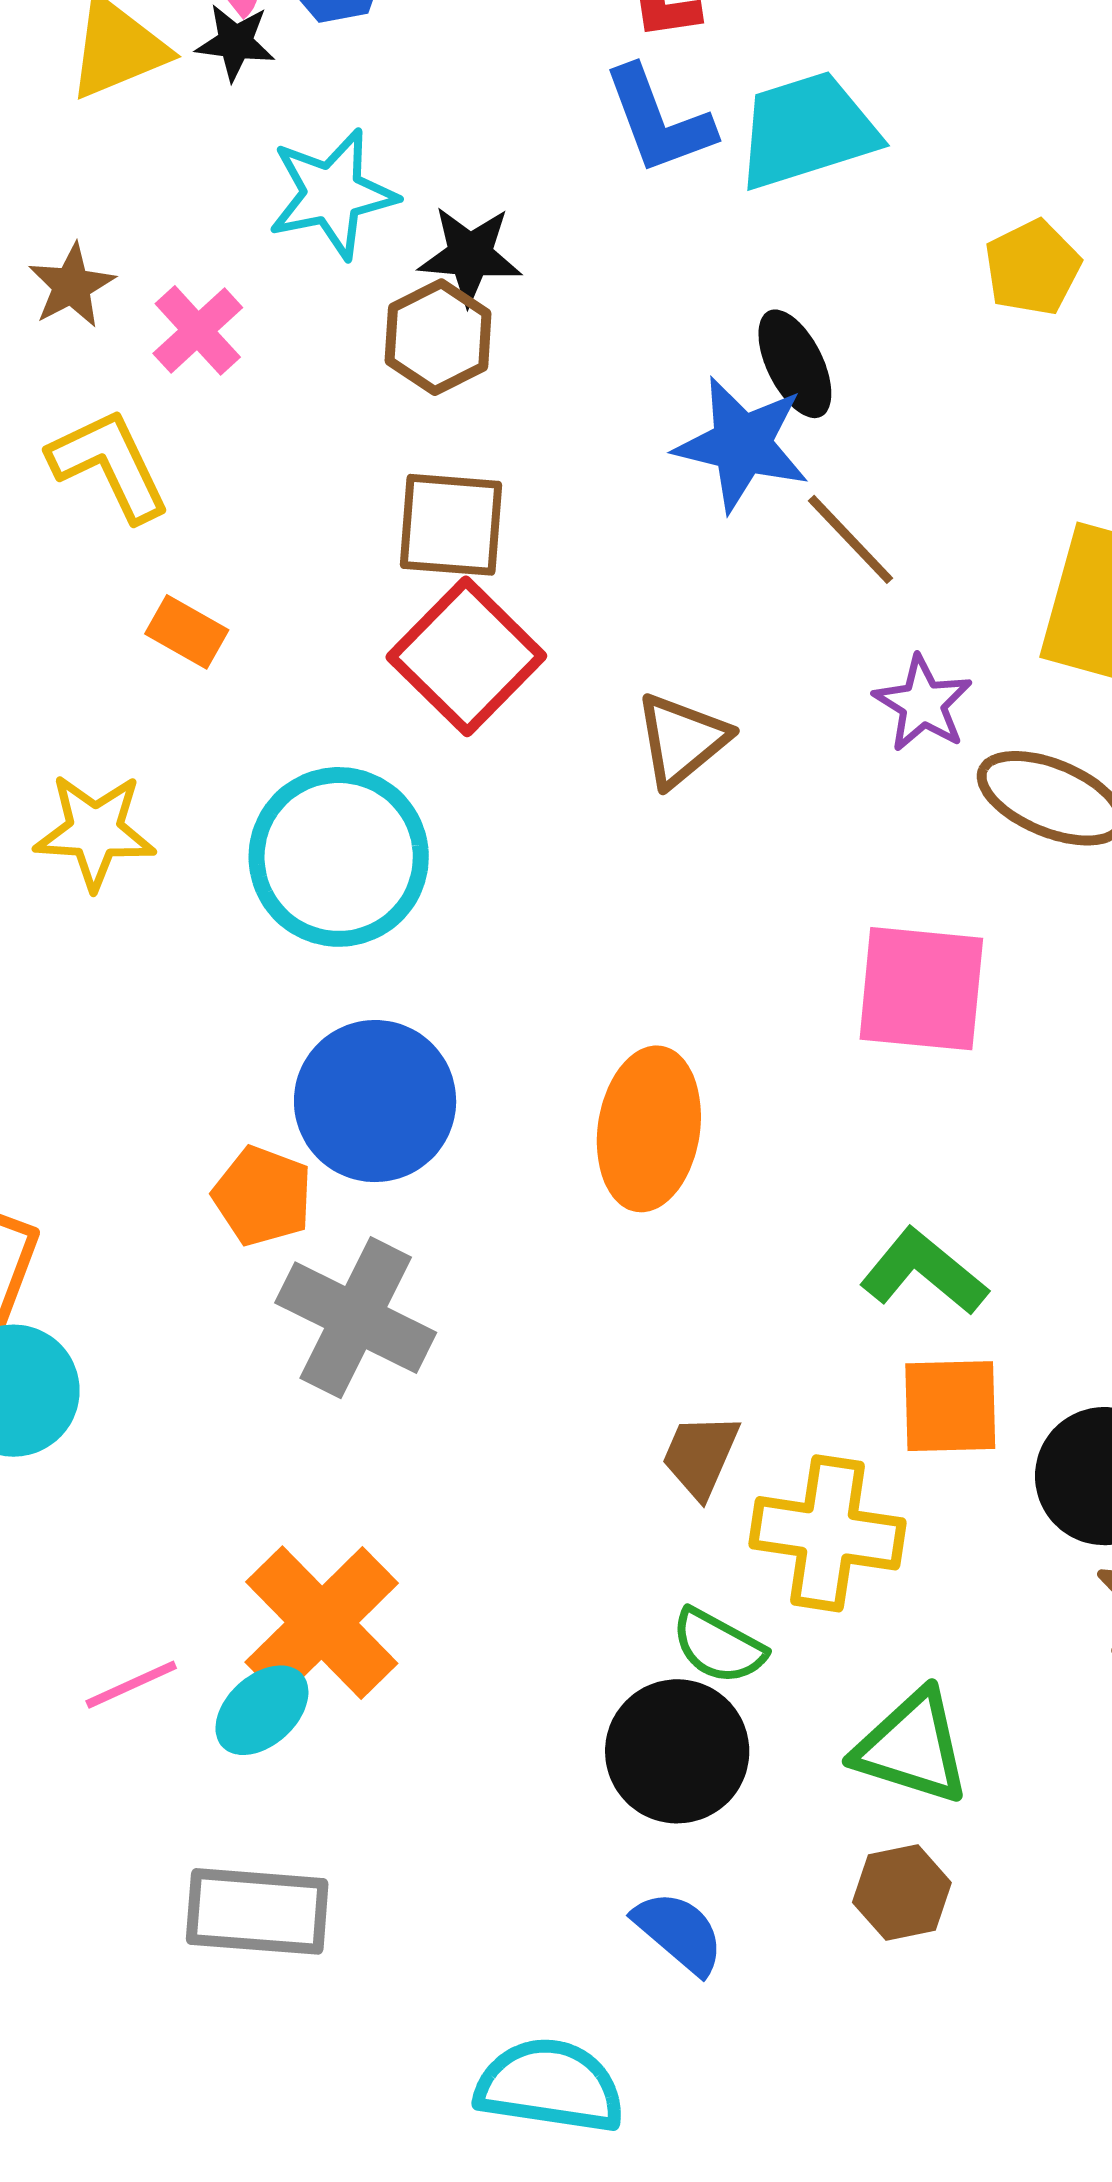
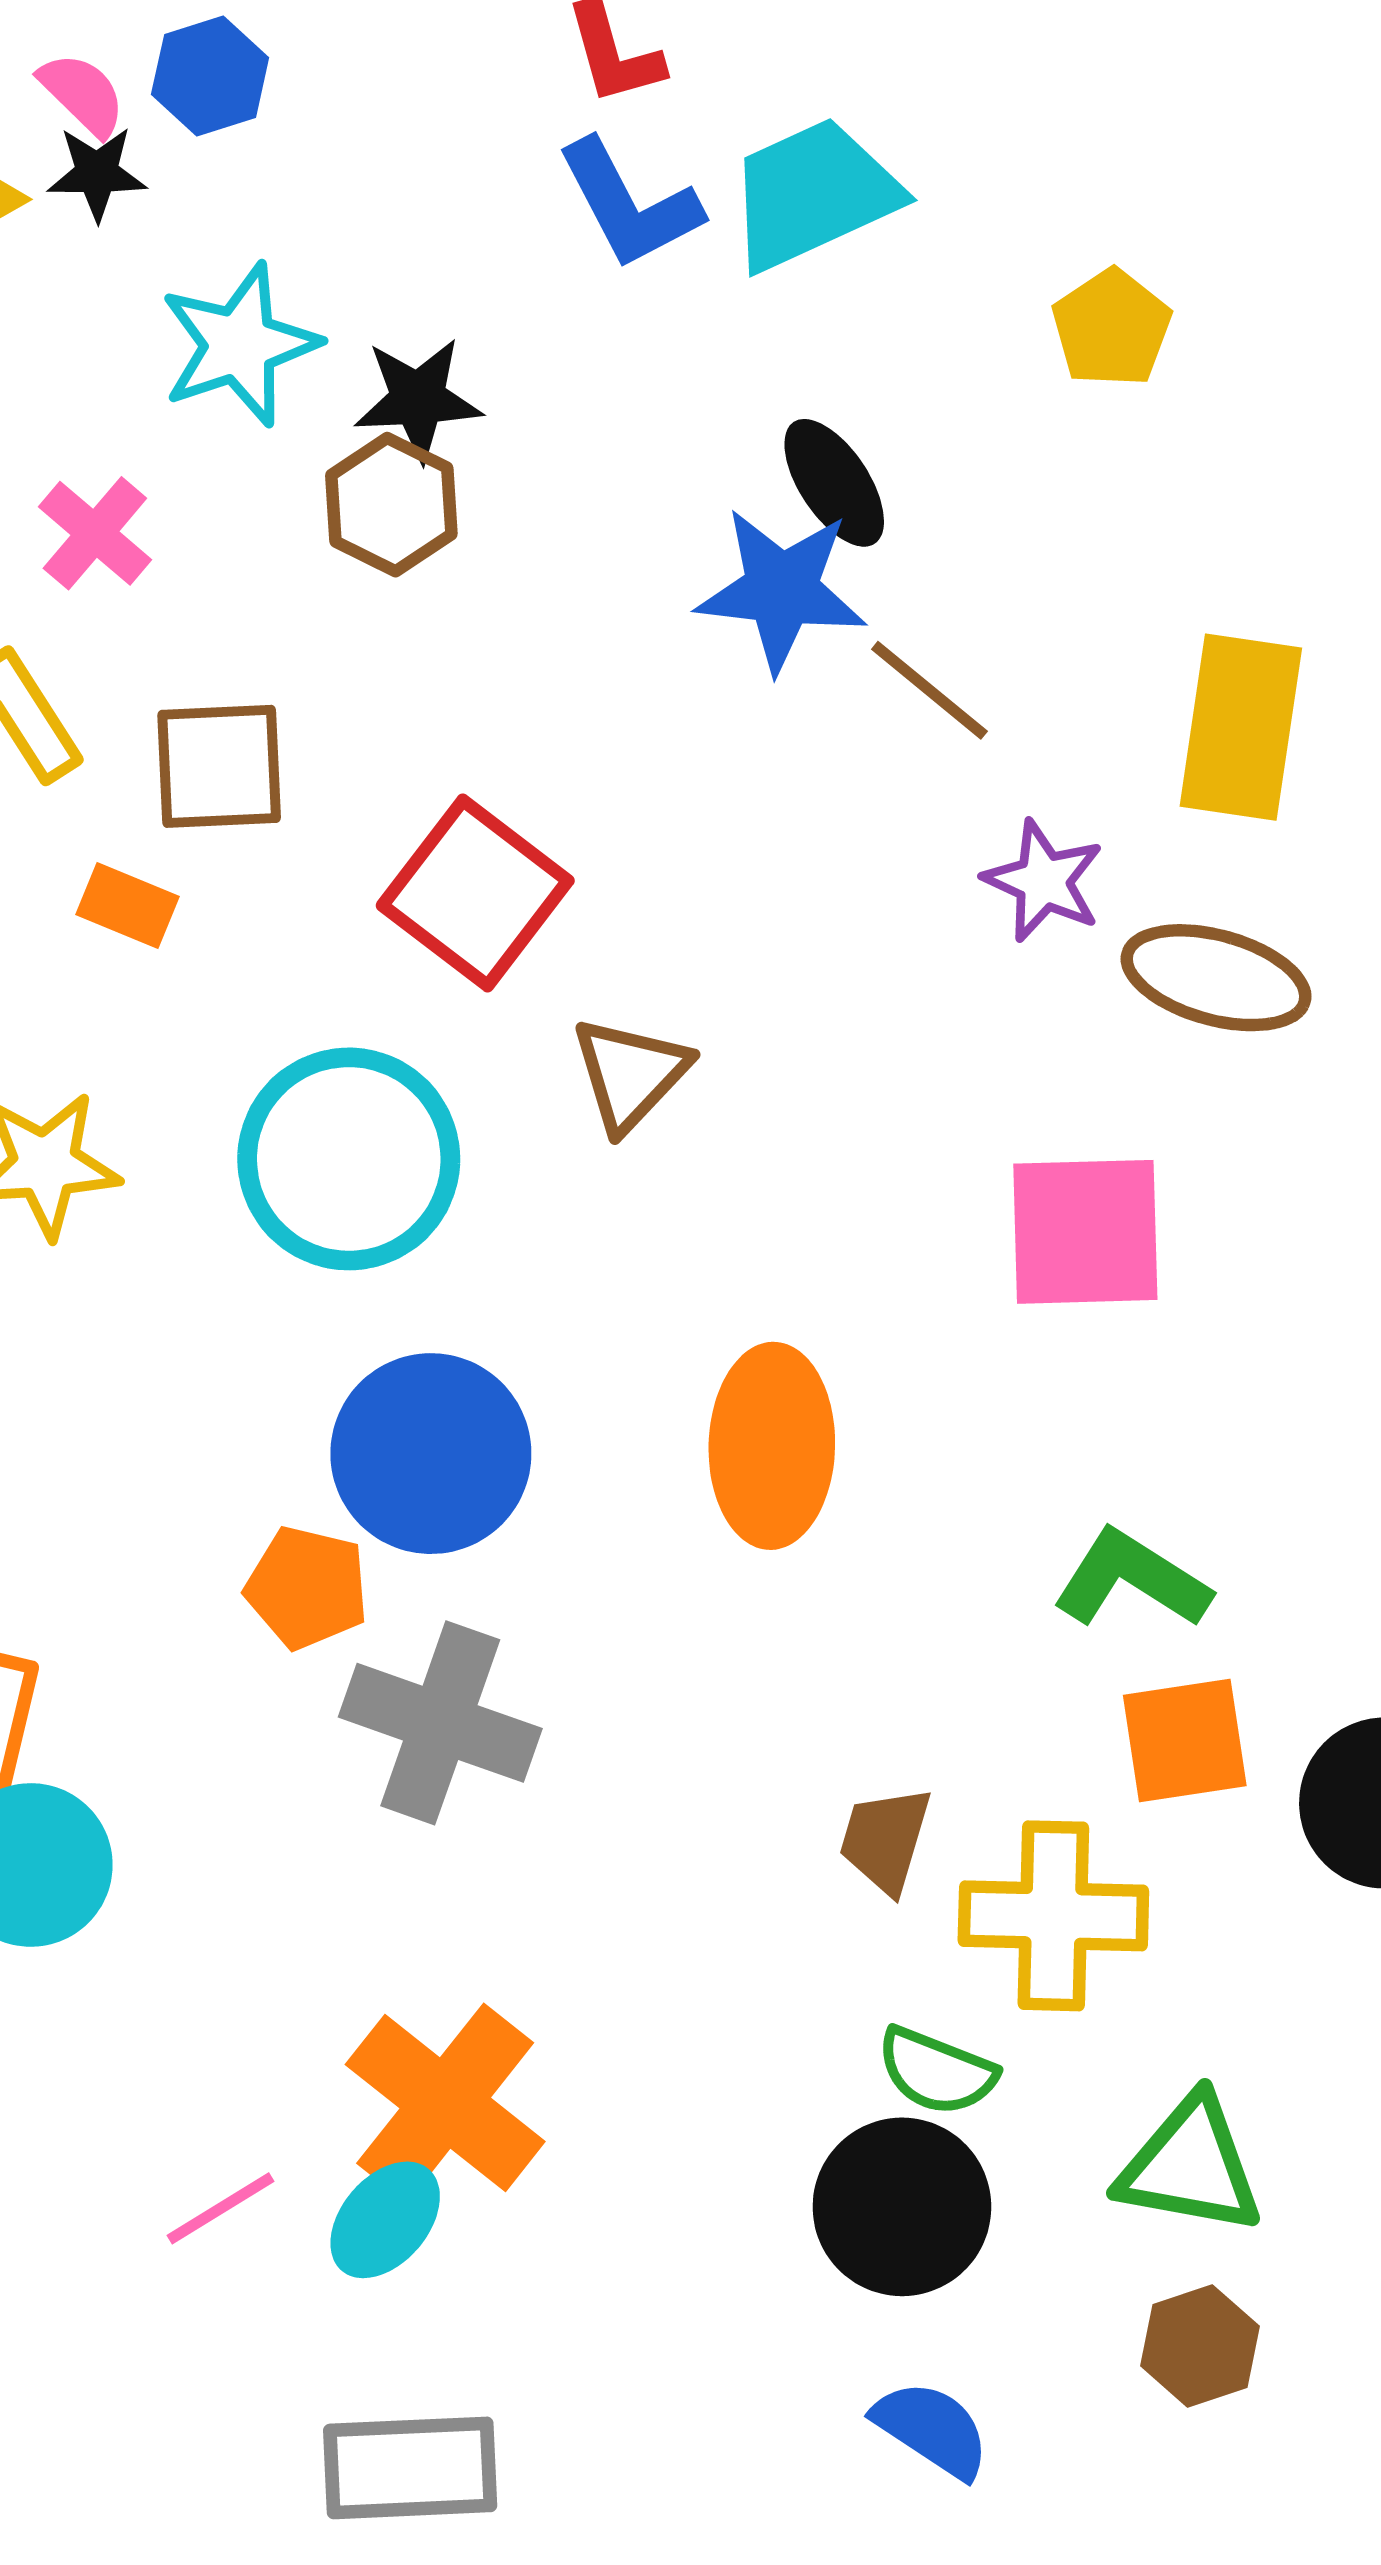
brown square: (451, 525) -> (219, 766), moved
brown triangle: (682, 740) -> (630, 1074), moved

